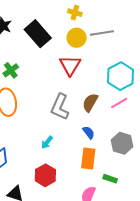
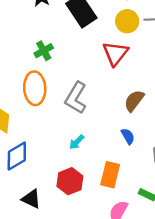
gray L-shape: (60, 107) -> (76, 98), moved
orange rectangle: (88, 159) -> (110, 175), moved

